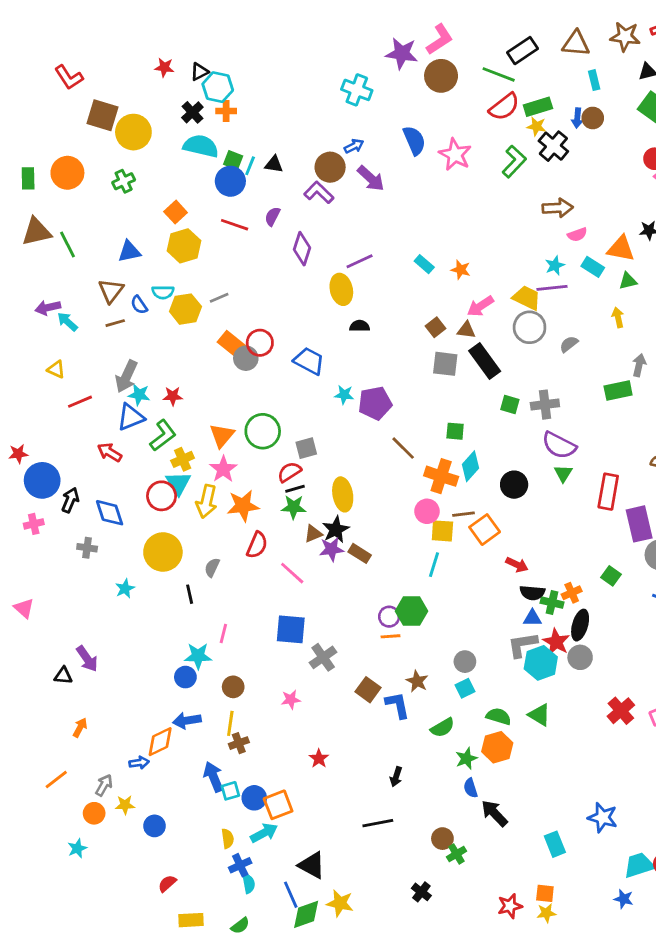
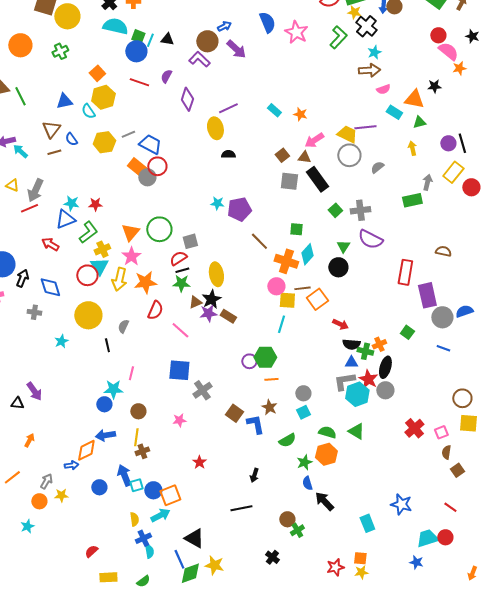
cyan star: (555, 265) -> (374, 52), moved
cyan semicircle: (163, 292) -> (88, 111), moved, turned 56
blue trapezoid: (309, 361) -> (150, 144), moved
gray arrow: (126, 376) -> (35, 190), moved
green square: (510, 405) -> (335, 210), turned 32
green triangle: (563, 473) -> (343, 246), moved
orange line: (390, 636) -> (271, 379), moved
blue circle: (155, 826) -> (99, 487), moved

